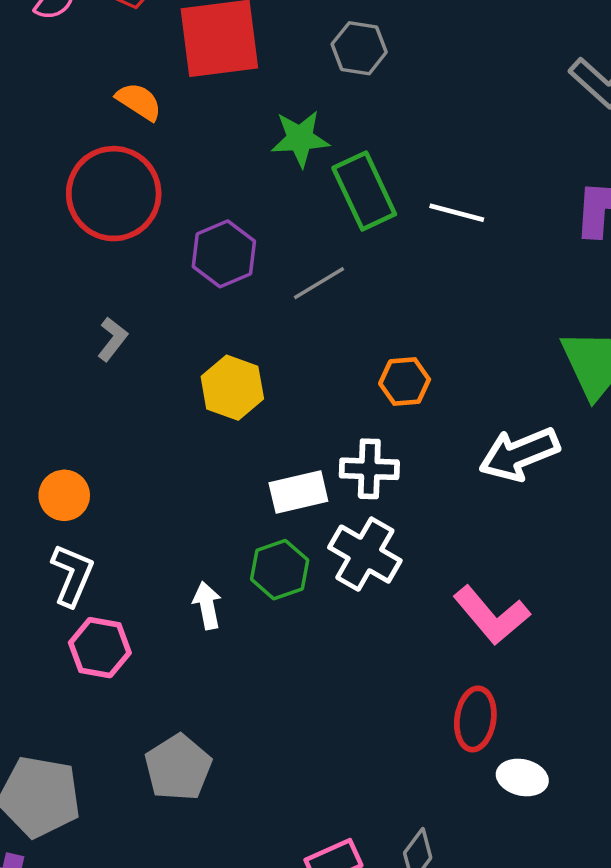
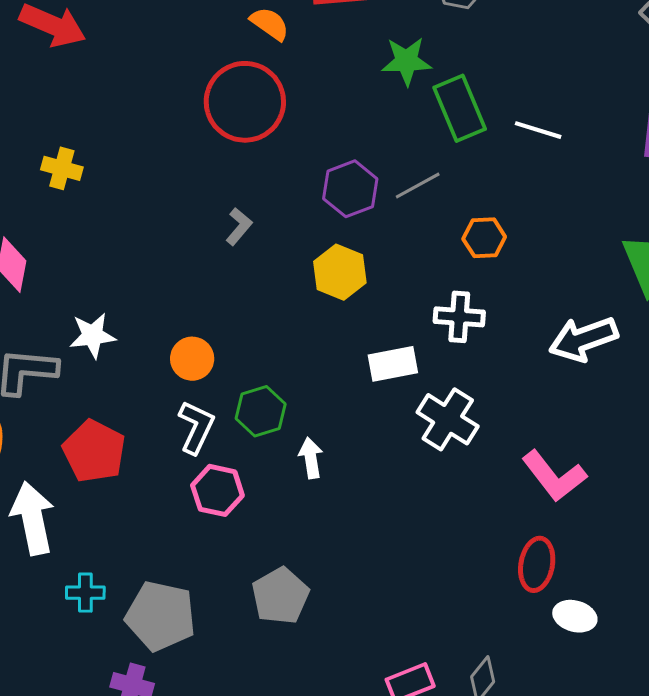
purple hexagon: (224, 254) -> (350, 189), moved
orange hexagon: (405, 381) -> (484, 238), moved
white cross: (369, 469) -> (459, 317), moved
green hexagon: (280, 570) -> (261, 411), moved

